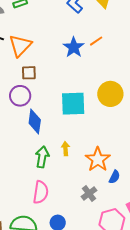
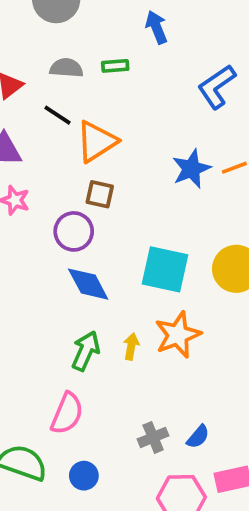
blue diamond: (35, 121) -> (88, 284), turned -50
orange star: (98, 159) -> (178, 335), moved
blue semicircle: (115, 177) -> (198, 437), moved

